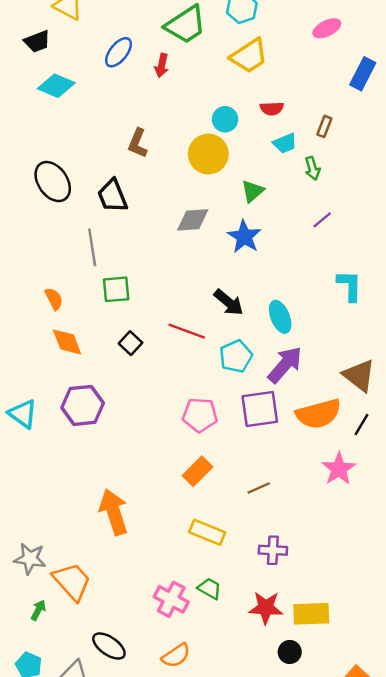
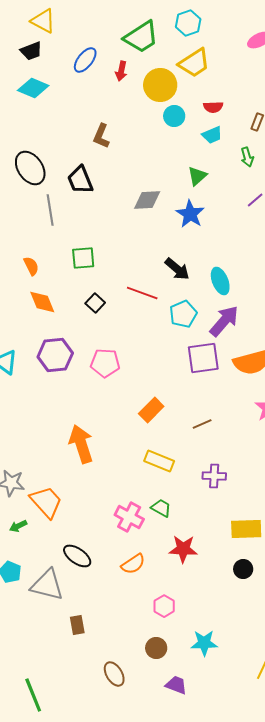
black trapezoid: (37, 41) -> (31, 51), moved
cyan trapezoid: (285, 143) -> (212, 135), moved
yellow circle: (208, 154) -> (160, 85), moved
gray line: (92, 247) -> (50, 210), moved
pink pentagon: (200, 415) -> (105, 363), moved
red star: (266, 608) -> (183, 549), moved
green arrow: (38, 610) -> (18, 526), turned -144
black circle: (290, 652) -> (243, 569), moved

